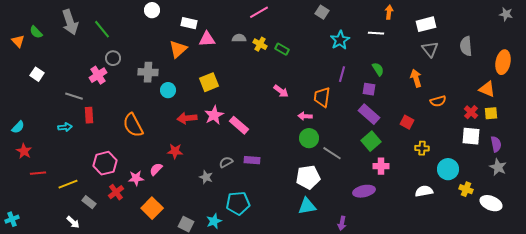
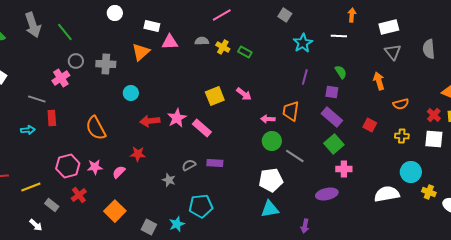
gray cross: (148, 72) -> (106, 64), moved
yellow square: (209, 82) -> (215, 96), moved
orange trapezoid: (322, 97) -> (291, 111), moved
yellow cross: (422, 148) -> (402, 136), moved
pink star: (136, 178) -> (95, 167), moved
white semicircle: (424, 191) -> (387, 194), size x1.4

